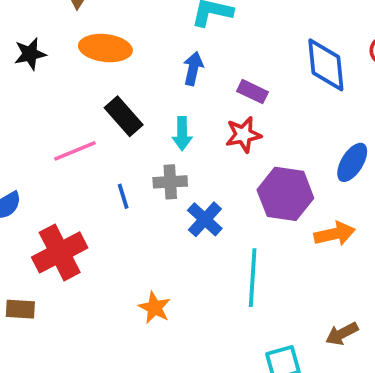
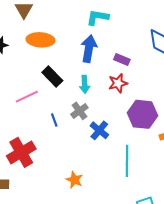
blue arrow: (193, 68) -> (89, 49), size x1.5
gray cross: (170, 182) -> (79, 111), turned -30

